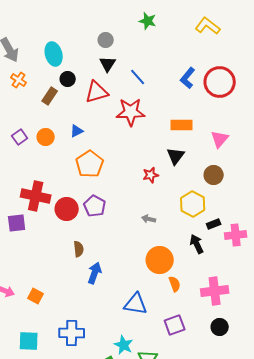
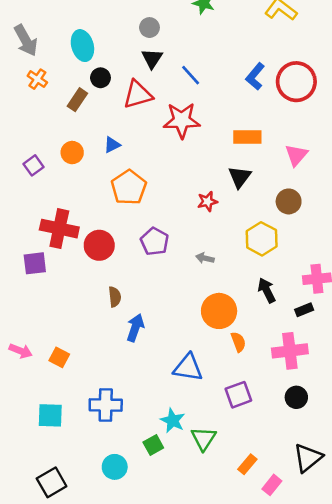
purple square: (20, 137) -> (34, 165), moved
purple pentagon: (95, 206) -> (155, 241), moved
black rectangle: (214, 224) -> (304, 310), moved

